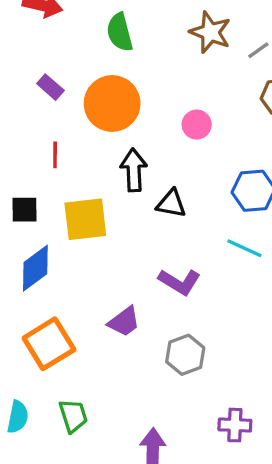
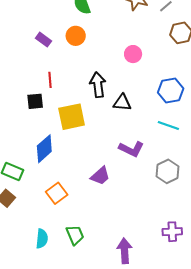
orange circle: (112, 103) -> (76, 36), moved, size x0.6
black square: (24, 210) -> (35, 101), moved
orange square: (49, 344) -> (57, 193), size x0.7
gray hexagon: (185, 355) -> (168, 171), moved

